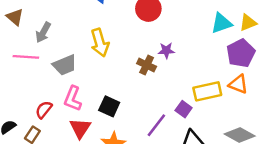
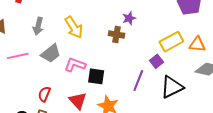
gray arrow: (43, 32) -> (38, 26), moved
orange triangle: (238, 84) -> (197, 44), moved
pink L-shape: (73, 99) -> (75, 65), moved, turned 105
purple square: (184, 109) -> (156, 61), turned 32

